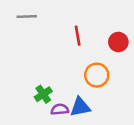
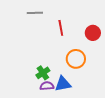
gray line: (27, 17) -> (35, 13), moved
green cross: (43, 94) -> (43, 73), moved

